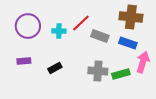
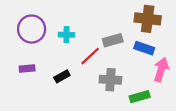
red line: (81, 23) -> (90, 56), moved
gray rectangle: (100, 36) -> (113, 40), turned -36
green rectangle: (121, 74) -> (140, 97), moved

